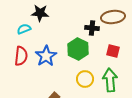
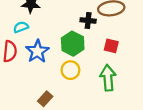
cyan semicircle: (24, 29) -> (21, 27), moved
yellow circle: (85, 79) -> (70, 70), moved

